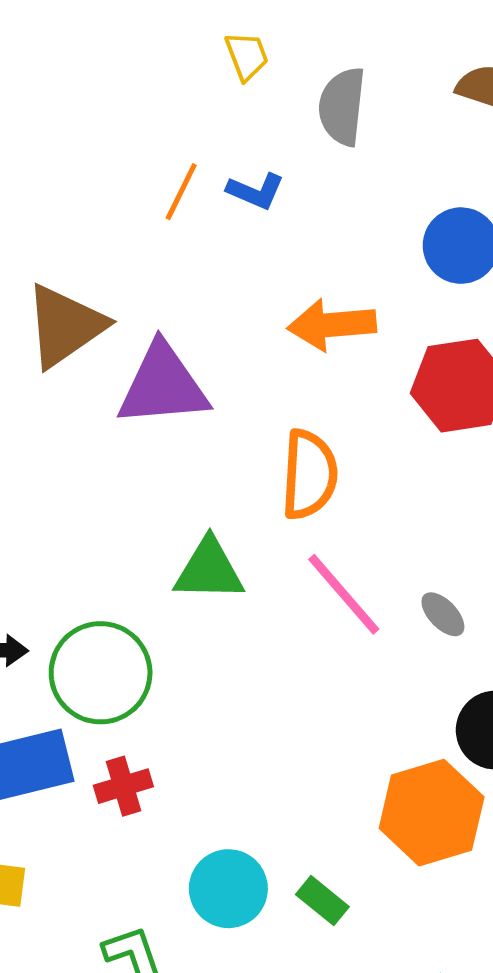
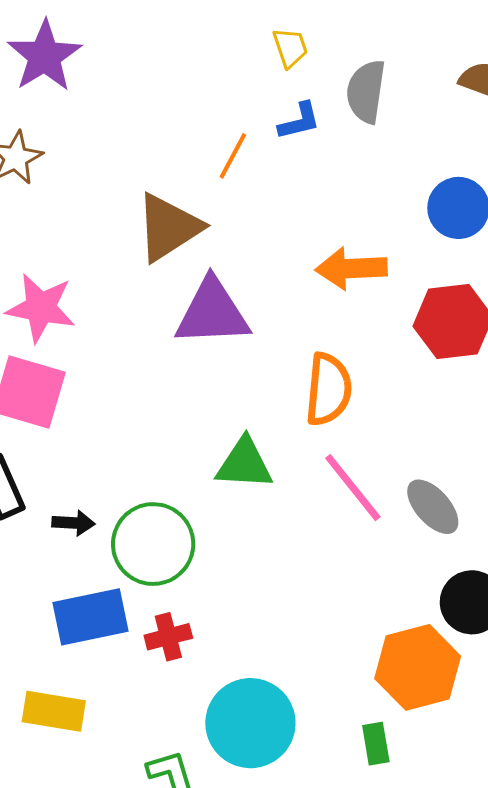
blue L-shape: (256, 191) -> (299, 121), moved, turned -39
brown triangle: (65, 326) -> (168, 227), moved
gray ellipse: (443, 614) -> (433, 507), size x1.5
cyan circle: (228, 889) -> (250, 723), size x1.4
green rectangle: (322, 901) -> (376, 744), moved, turned 39

